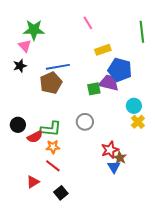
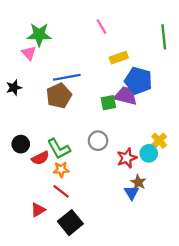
black star: (20, 66) -> (14, 88), moved
cyan circle: (134, 106) -> (149, 153), moved
green L-shape: (51, 129) -> (59, 149), turned 55
red star: (110, 150) -> (127, 158), moved
black square: (61, 193) -> (70, 223), size x1.5

